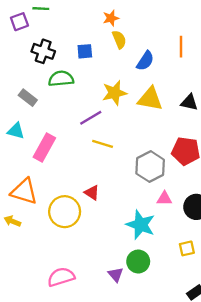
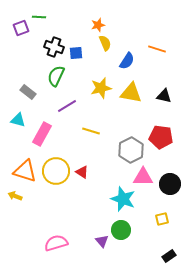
orange line: (181, 47) -> (157, 49), turned -72
black cross: (43, 51) -> (54, 47), moved
green semicircle: (61, 79) -> (56, 76), turned -60
purple line: (91, 118) -> (67, 106), moved
pink triangle: (164, 199) -> (143, 177), size x1.5
yellow circle: (65, 212) -> (56, 171), moved

